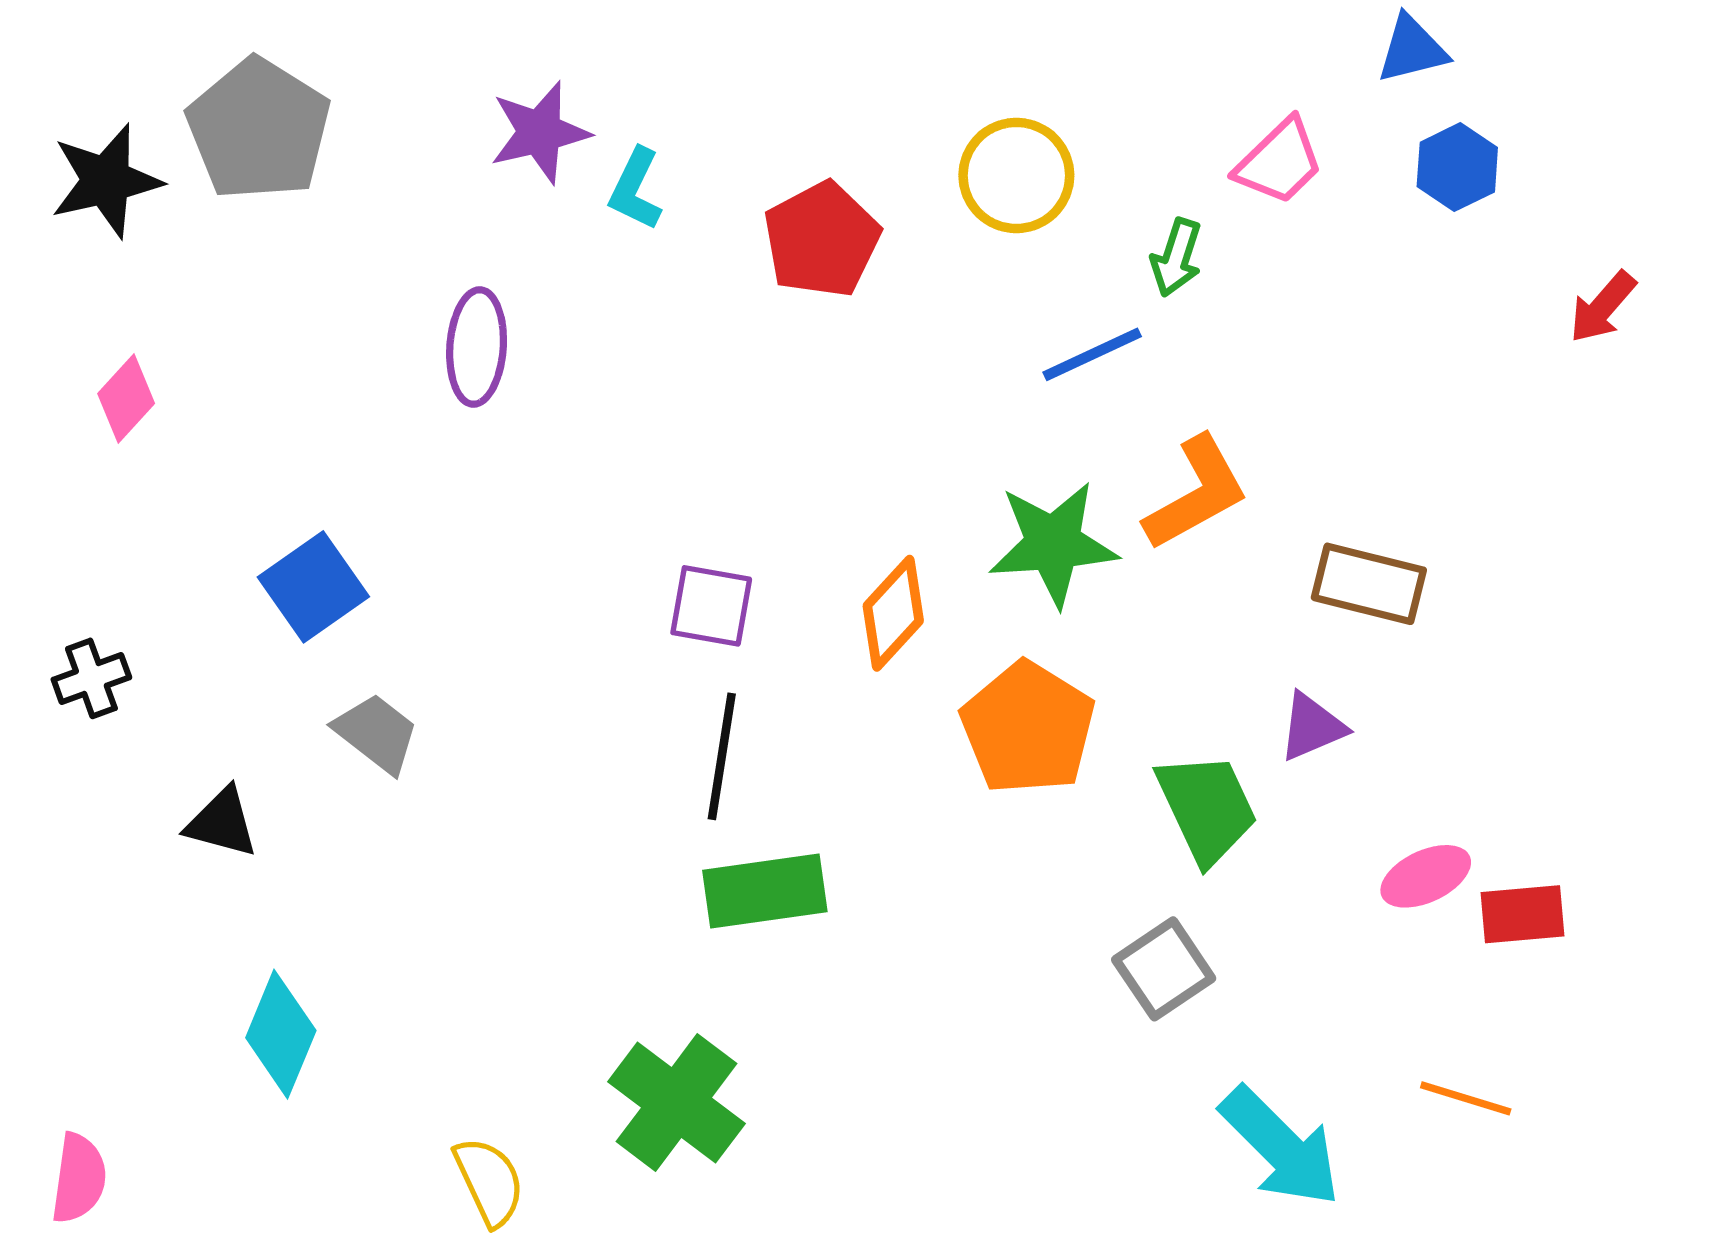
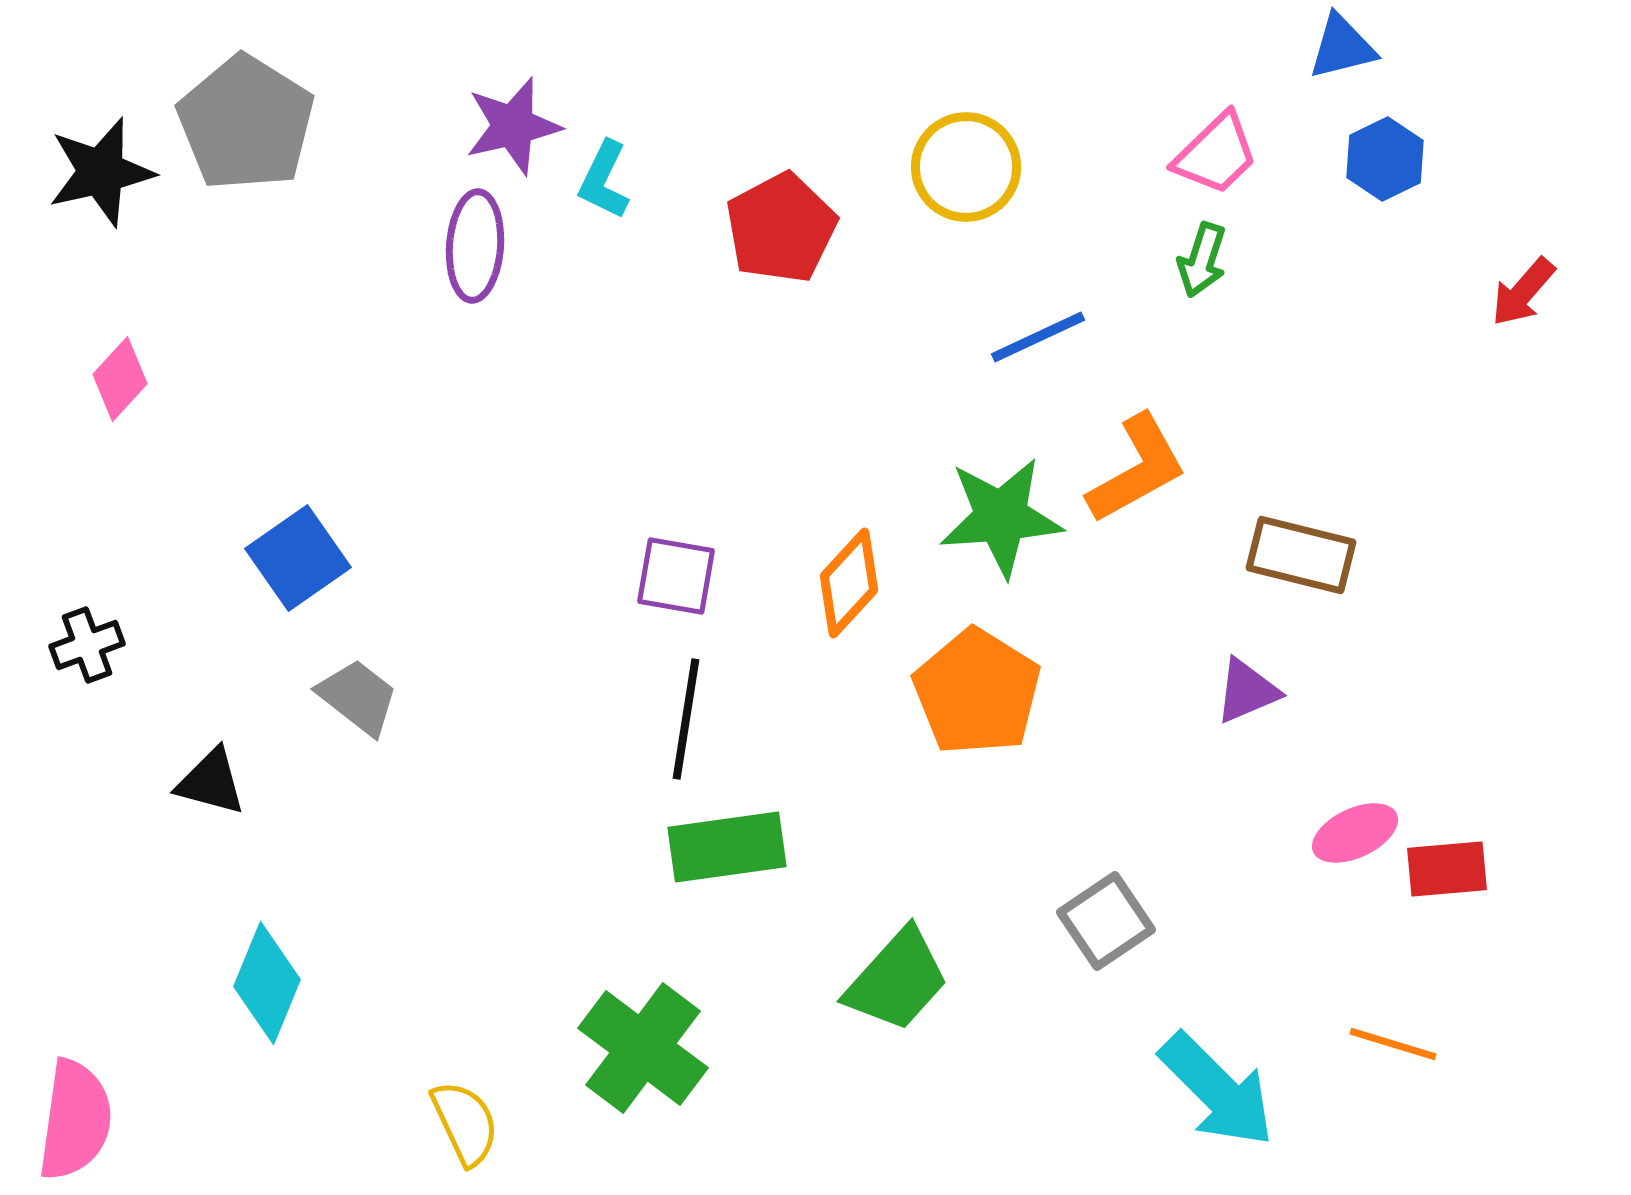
green arrow: (1176, 258) -> (1202, 260), moved
purple ellipse: (477, 347) -> (475, 246), moved
green trapezoid: (1207, 808) -> (897, 980), moved, turned 67
pink semicircle: (79, 1178) -> (75, 1120), size x1.4

